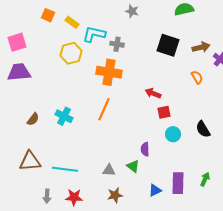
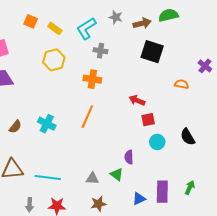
cyan L-shape: (94, 34) -> (86, 28), moved, turned -45
brown arrow: (201, 47) -> (142, 23), moved
orange cross: (109, 72) -> (92, 79), size x0.7
orange semicircle: (197, 77) -> (182, 84), turned -48

